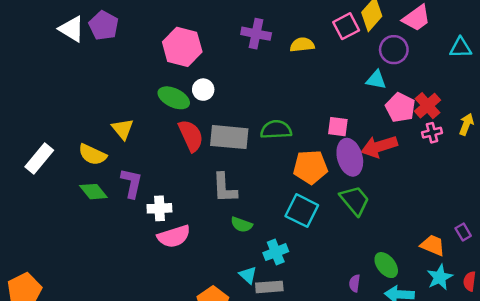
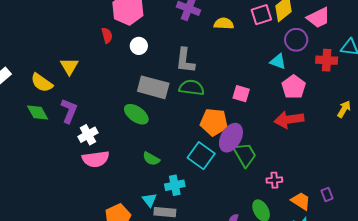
green ellipse: (174, 98) -> (136, 114), moved
red cross: (428, 106) -> (327, 60), moved, turned 35
pink cross: (432, 133) -> (274, 180), moved
red semicircle: (191, 136) -> (107, 35), moved, size x0.6
red arrow: (379, 147) -> (289, 120), moved
purple ellipse: (350, 157) -> (231, 138), moved, turned 36
gray L-shape: (224, 188) -> (185, 61), moved
white cross: (159, 208) -> (88, 135), turned -36

